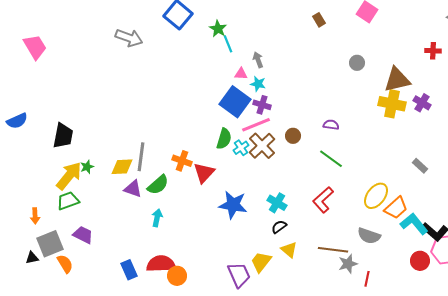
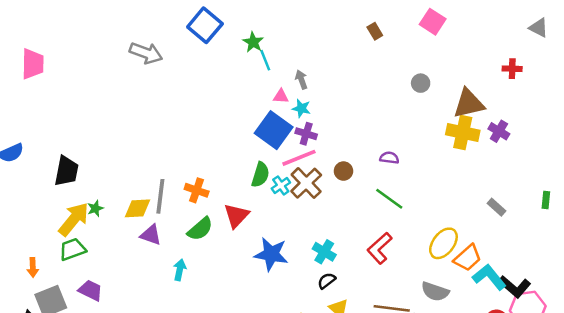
pink trapezoid: (35, 47) -> (33, 64), turned 32
orange cross: (182, 161) -> (197, 190), moved
green semicircle: (158, 185) -> (200, 229), moved

